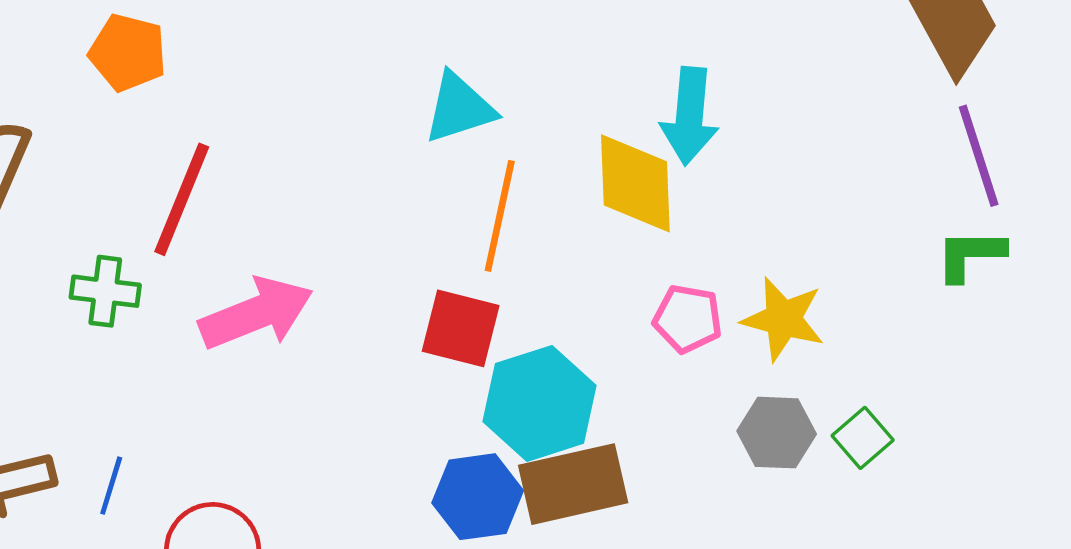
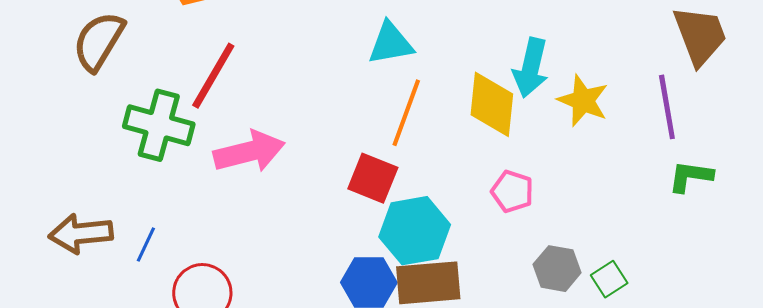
purple line: (979, 156) -> (667, 107), moved
green cross: (105, 291) -> (159, 125), size x1.6
yellow star: (783, 319) -> (583, 101), moved

